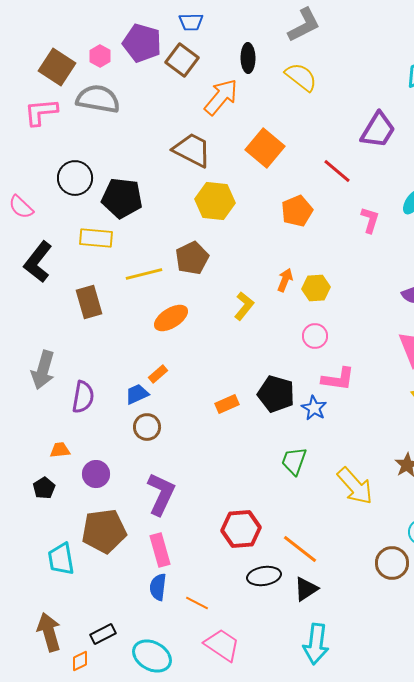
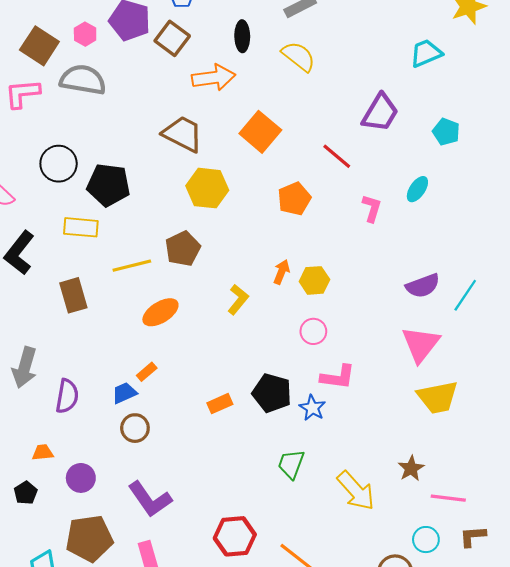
orange arrow: (221, 97) -> (214, 78), turned 42
purple L-shape: (161, 494) -> (150, 499), turned 120

